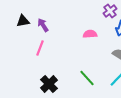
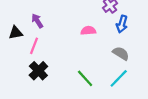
black triangle: (23, 21) -> (16, 33), moved
black cross: (49, 84) -> (38, 71), moved

